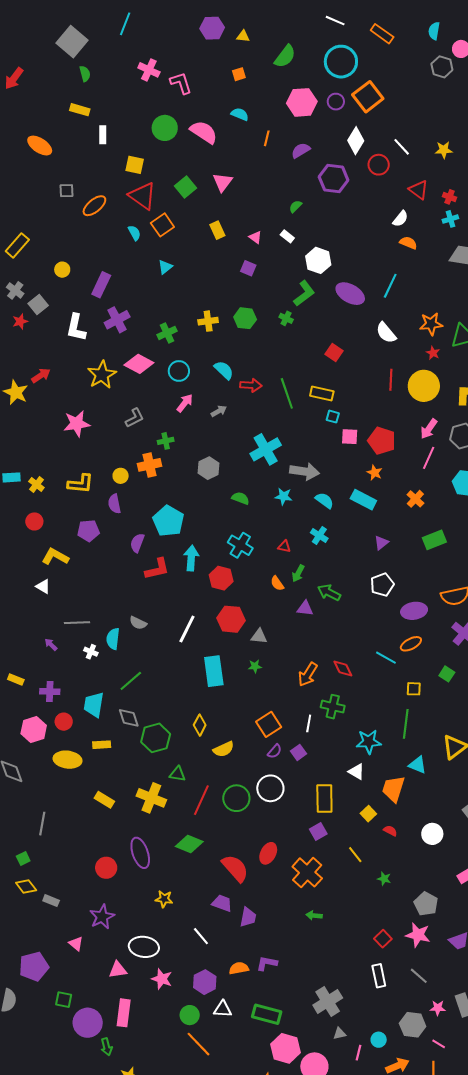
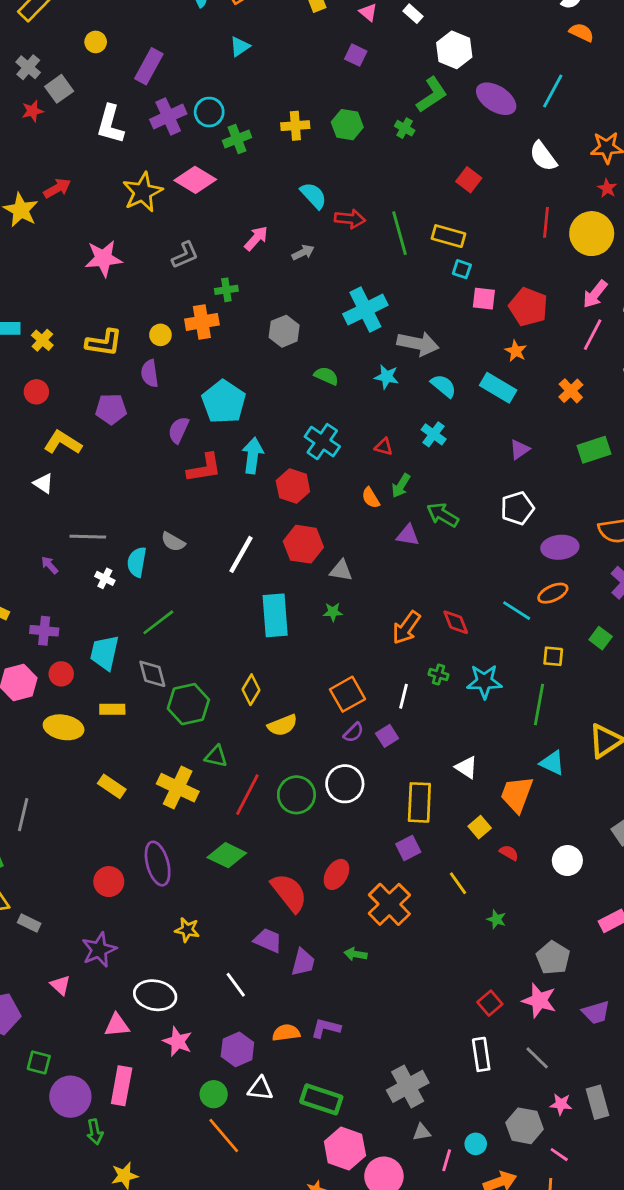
cyan circle: (179, 371) -> (209, 112), moved
green cross: (333, 707) -> (438, 674), size x0.6
cyan star: (369, 742) -> (484, 682), moved
green arrow: (314, 915) -> (355, 954), moved

